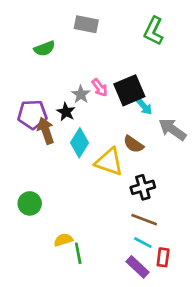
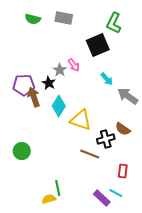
green semicircle: (44, 49) -> (33, 19), moved, turned 35
black square: (129, 90) -> (98, 45), moved
brown semicircle: (133, 144) -> (123, 129), moved
brown line: (144, 220) -> (90, 154), moved
yellow semicircle: (63, 240) -> (49, 199), moved
cyan line: (143, 243) -> (116, 193), moved
red rectangle: (163, 257) -> (123, 171), moved

